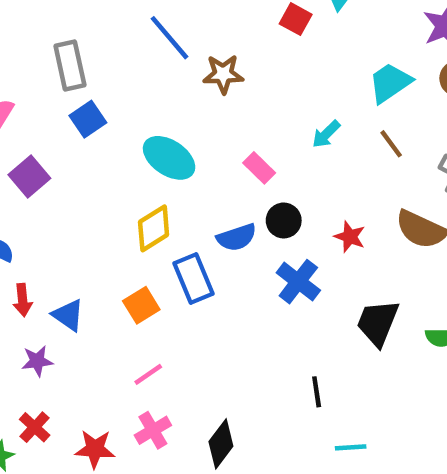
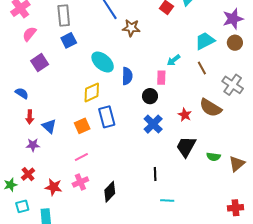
pink rectangle: (259, 168) -> (161, 78), moved, turned 40
blue semicircle: (237, 237) -> (127, 76), moved, turned -78
red star: (350, 237) -> (185, 115), moved

